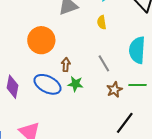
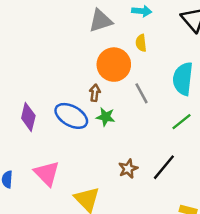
orange circle: (41, 40) -> (114, 65), moved
green line: (137, 85) -> (181, 122), turned -42
brown star: (114, 90) -> (128, 169), moved

